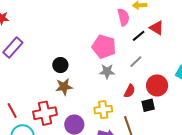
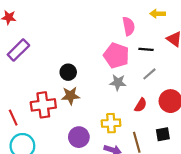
pink semicircle: (123, 17) -> (129, 26), moved
black line: (139, 36) -> (146, 49), moved, turned 40
black square: (148, 105) -> (163, 134), moved
red cross: (45, 113) -> (43, 105), moved

